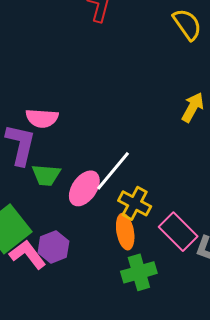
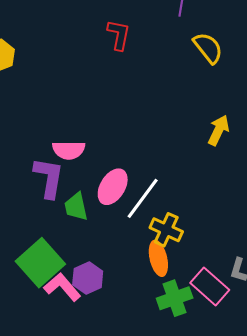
green trapezoid: (46, 175) -> (76, 207), turned 76
pink ellipse: (84, 188) -> (113, 187), moved
pink rectangle: (178, 232) -> (210, 286), moved

